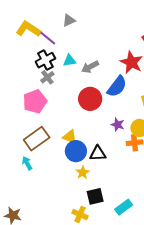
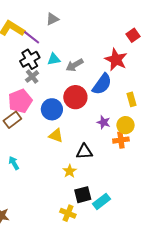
brown rectangle: (37, 139) -> (12, 120), moved, size x0.7
blue circle: (76, 151) -> (52, 109), moved
cyan rectangle: (124, 207) -> (102, 201), moved

